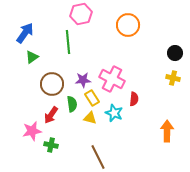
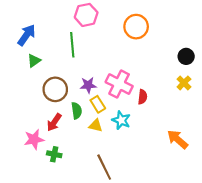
yellow cross: (173, 78) -> (184, 83), turned 32
red semicircle: (134, 99) -> (142, 97), moved
orange arrow: (167, 131) -> (178, 139), turned -50

